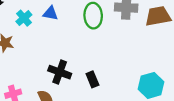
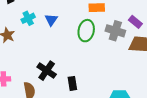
blue triangle: (50, 13) -> (51, 20), turned 40

